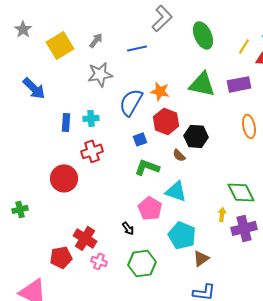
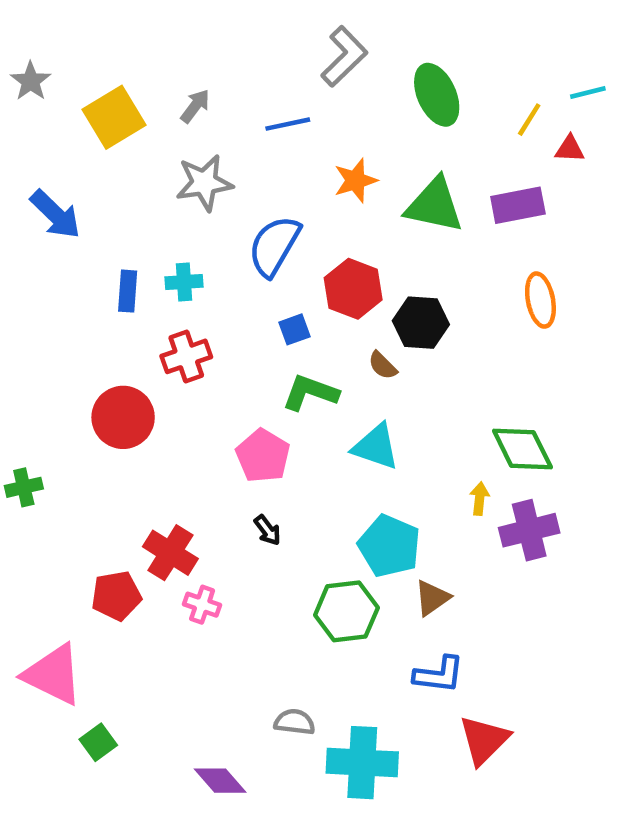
orange star: (160, 91) -> (355, 180), moved, turned -30
pink pentagon: (150, 208) -> (263, 456), moved
green hexagon: (142, 263) -> (346, 611), moved

